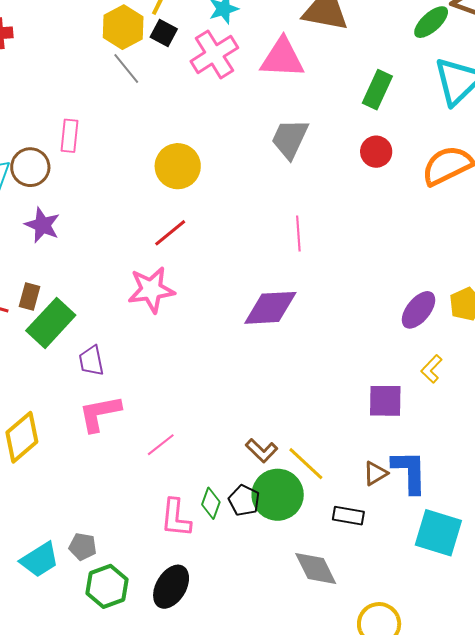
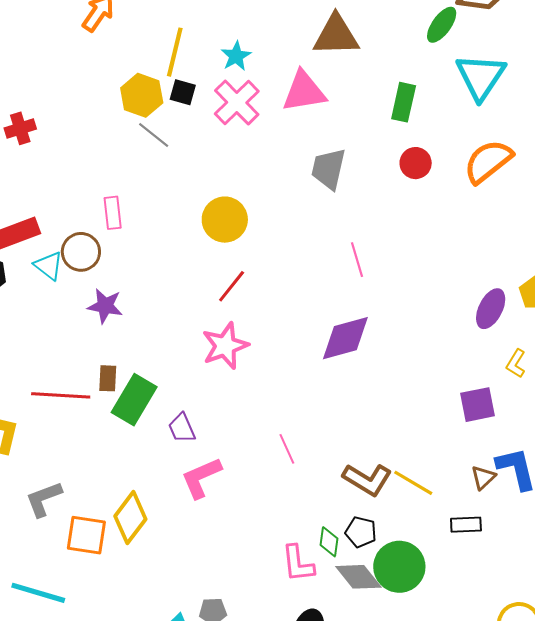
pink line: (161, 445) -> (287, 449), moved, turned -64
brown L-shape: (262, 451) -> (367, 479), size x1.5
green circle: (278, 495) -> (399, 567), moved
gray diamond: (316, 568) -> (358, 577), moved

